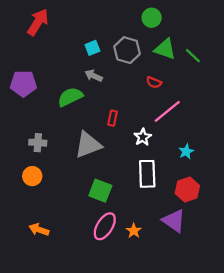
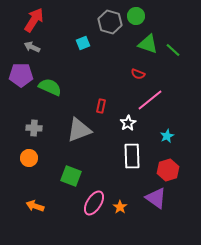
gray hexagon: (127, 50) -> (110, 22), moved
gray arrow: (94, 76) -> (32, 47), moved
green semicircle: (70, 97) -> (50, 87), moved, turned 50
green square: (100, 191) -> (71, 176), moved

